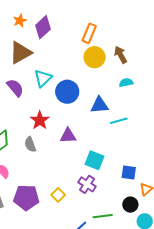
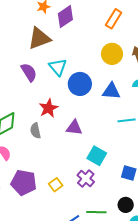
orange rectangle: (89, 33) -> (114, 19), moved
cyan triangle: (43, 78) -> (58, 67), turned -36
blue triangle: (99, 105) -> (111, 91), moved

